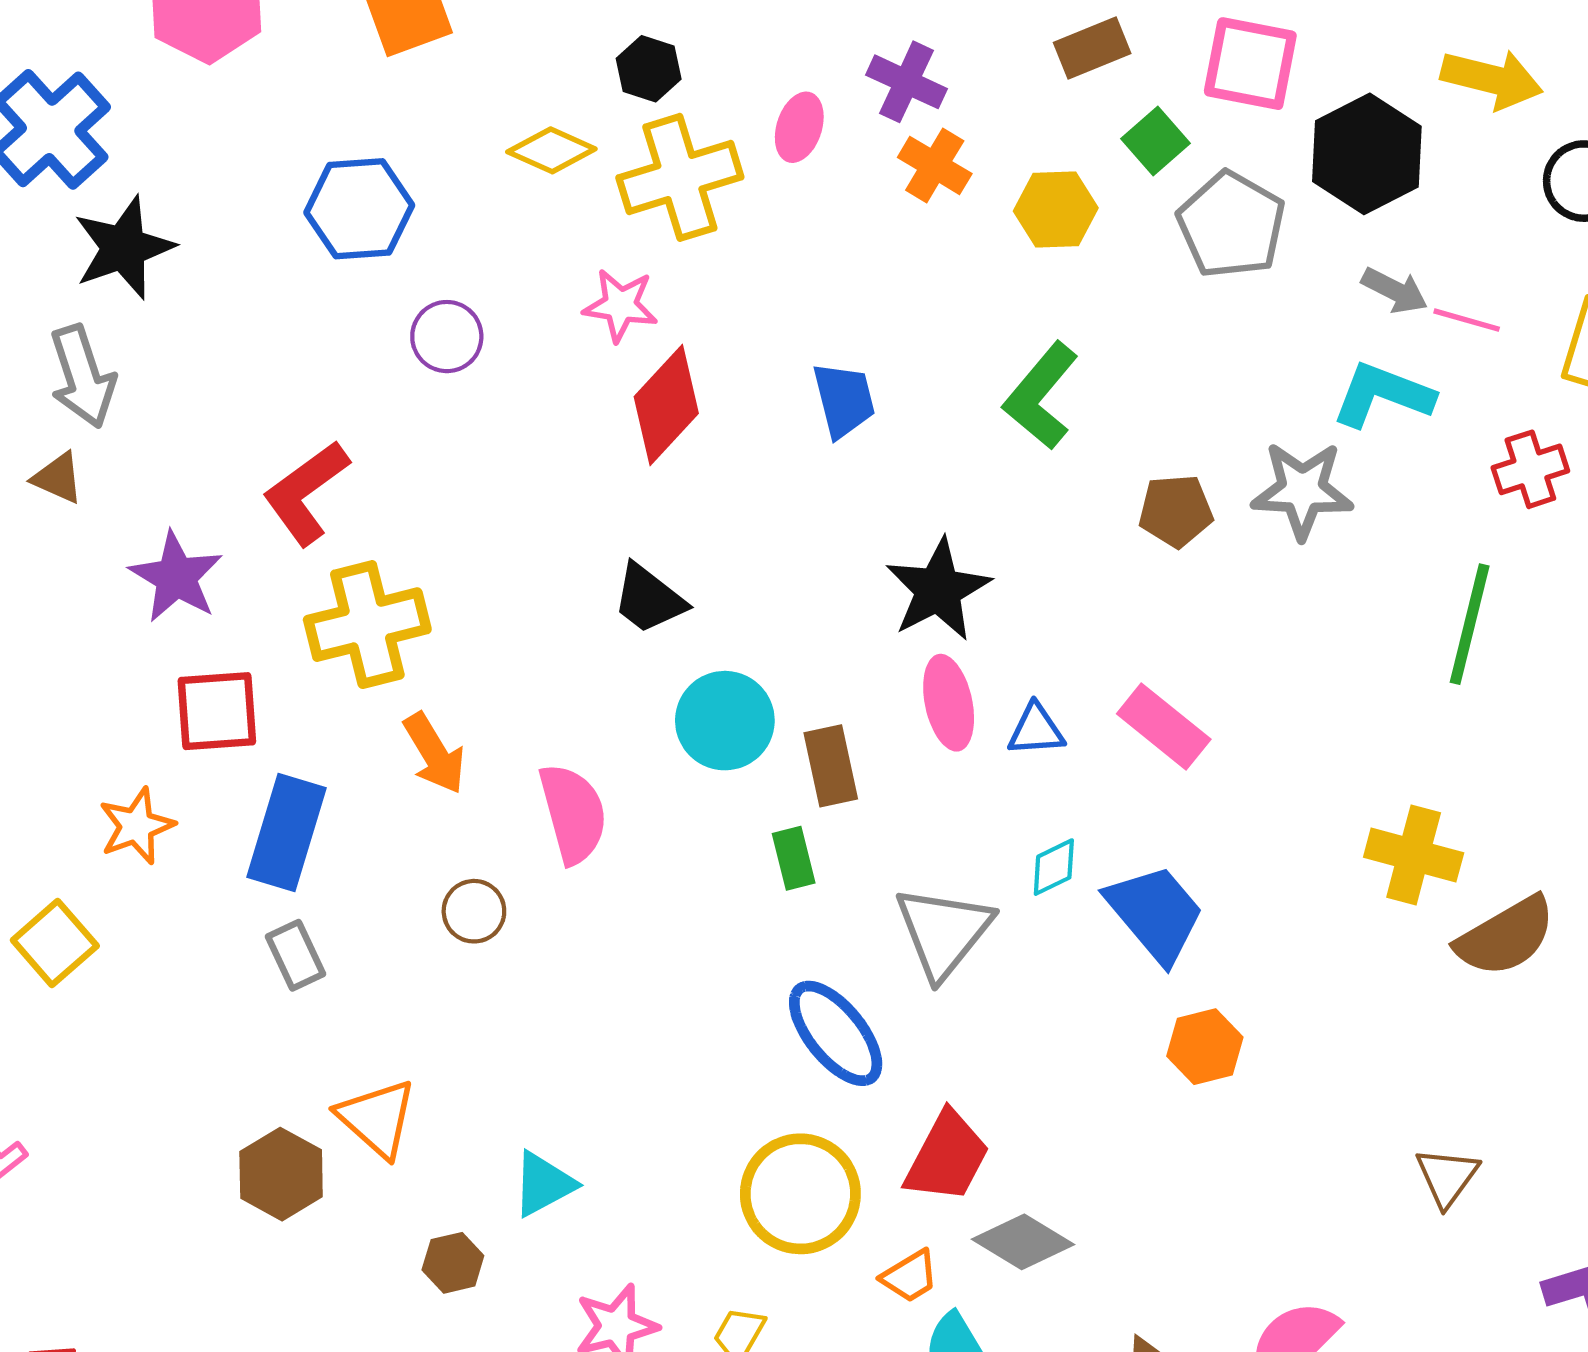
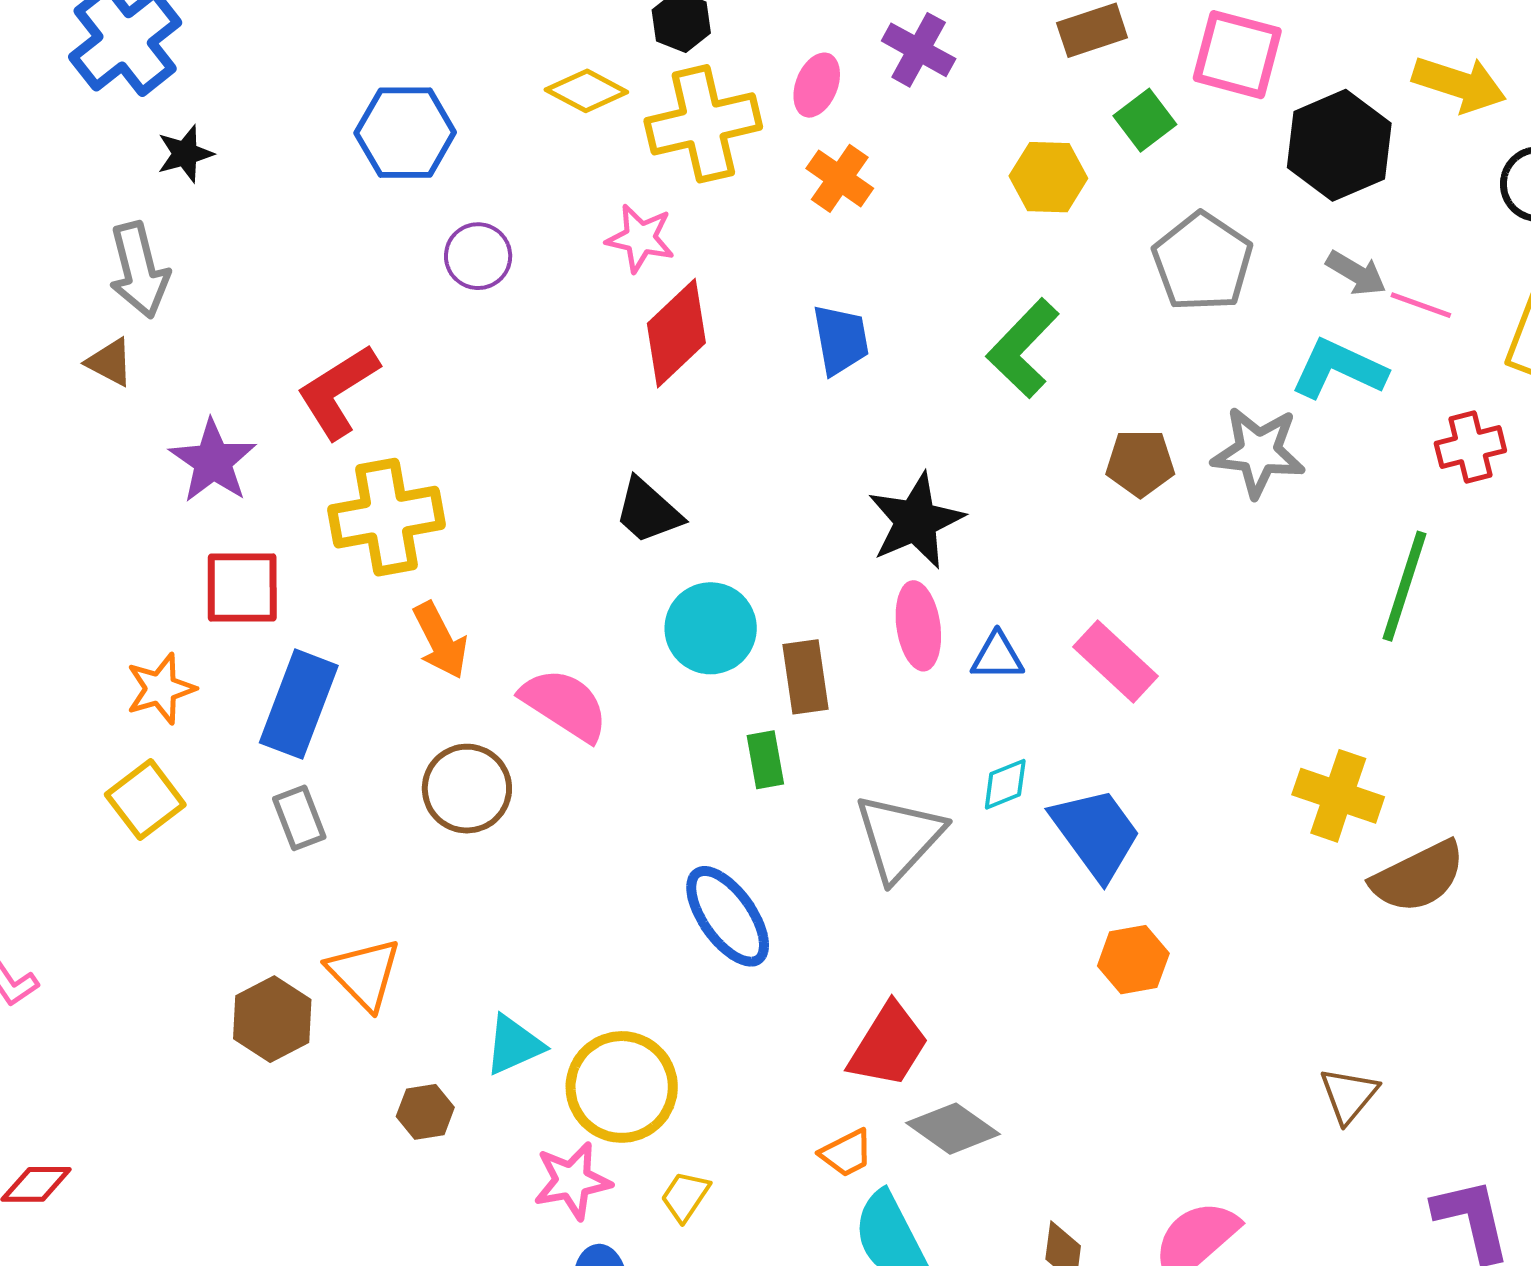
orange cross: (935, 165) -> (840, 178), moved
gray pentagon: (1231, 225) -> (1202, 262), moved
black star: (124, 248) -> (185, 154), size x0.6
pink semicircle: (573, 813) -> (565, 705), turned -46
brown circle: (474, 911) -> (467, 789), size x1.5
yellow square: (55, 943) -> (145, 800), moved
blue ellipse: (836, 1033) -> (728, 916), moved
yellow circle: (800, 1194) -> (622, 1087), moved

